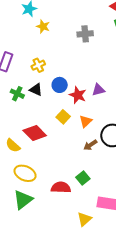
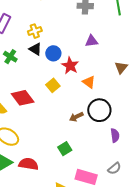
black triangle: (36, 90) -> (35, 49), moved
purple triangle: (98, 90) -> (92, 41), moved
orange triangle: (86, 121) -> (89, 82), moved, turned -48
red semicircle: (61, 187) -> (28, 164), moved

